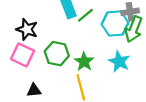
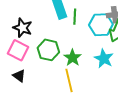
green line: (85, 15) -> (75, 17), turned -49
black triangle: (34, 90) -> (19, 76), moved, turned 40

